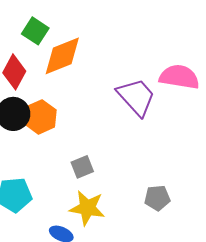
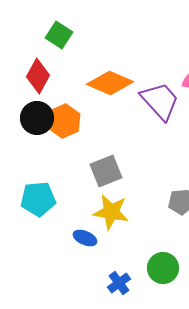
orange diamond: (62, 56) -> (110, 83), moved, turned 45
gray square: (82, 167) -> (106, 171), size x1.4

